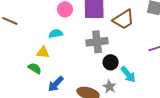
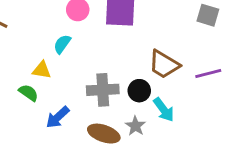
brown trapezoid: (124, 20) -> (164, 64), moved, turned 60
cyan semicircle: (56, 34) -> (62, 44), turned -48
gray cross: (97, 42) -> (103, 90), moved

